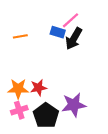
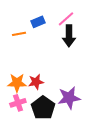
blue rectangle: (58, 32) -> (38, 22), moved, turned -40
black arrow: (74, 38) -> (69, 36), turned -30

